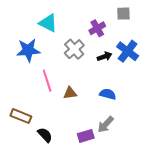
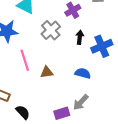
blue cross: (128, 51) -> (102, 46), moved, turned 30
black arrow: (105, 56) -> (80, 37), turned -64

